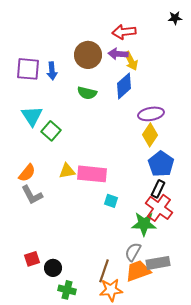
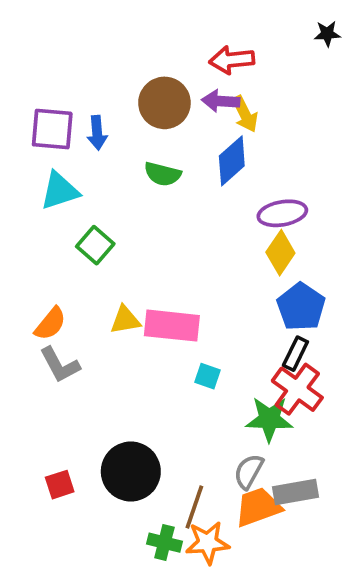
cyan triangle: (32, 116) -> (60, 191), moved, turned 45
black circle: (53, 268) -> (131, 471), moved, size x1.8
green cross: (67, 290) -> (164, 543), moved

